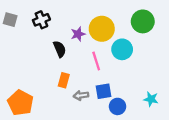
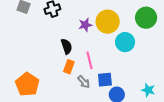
black semicircle: (60, 49) -> (66, 46), moved
pink line: (96, 61) -> (89, 60), moved
gray arrow: (81, 95) -> (84, 82), turned -128

